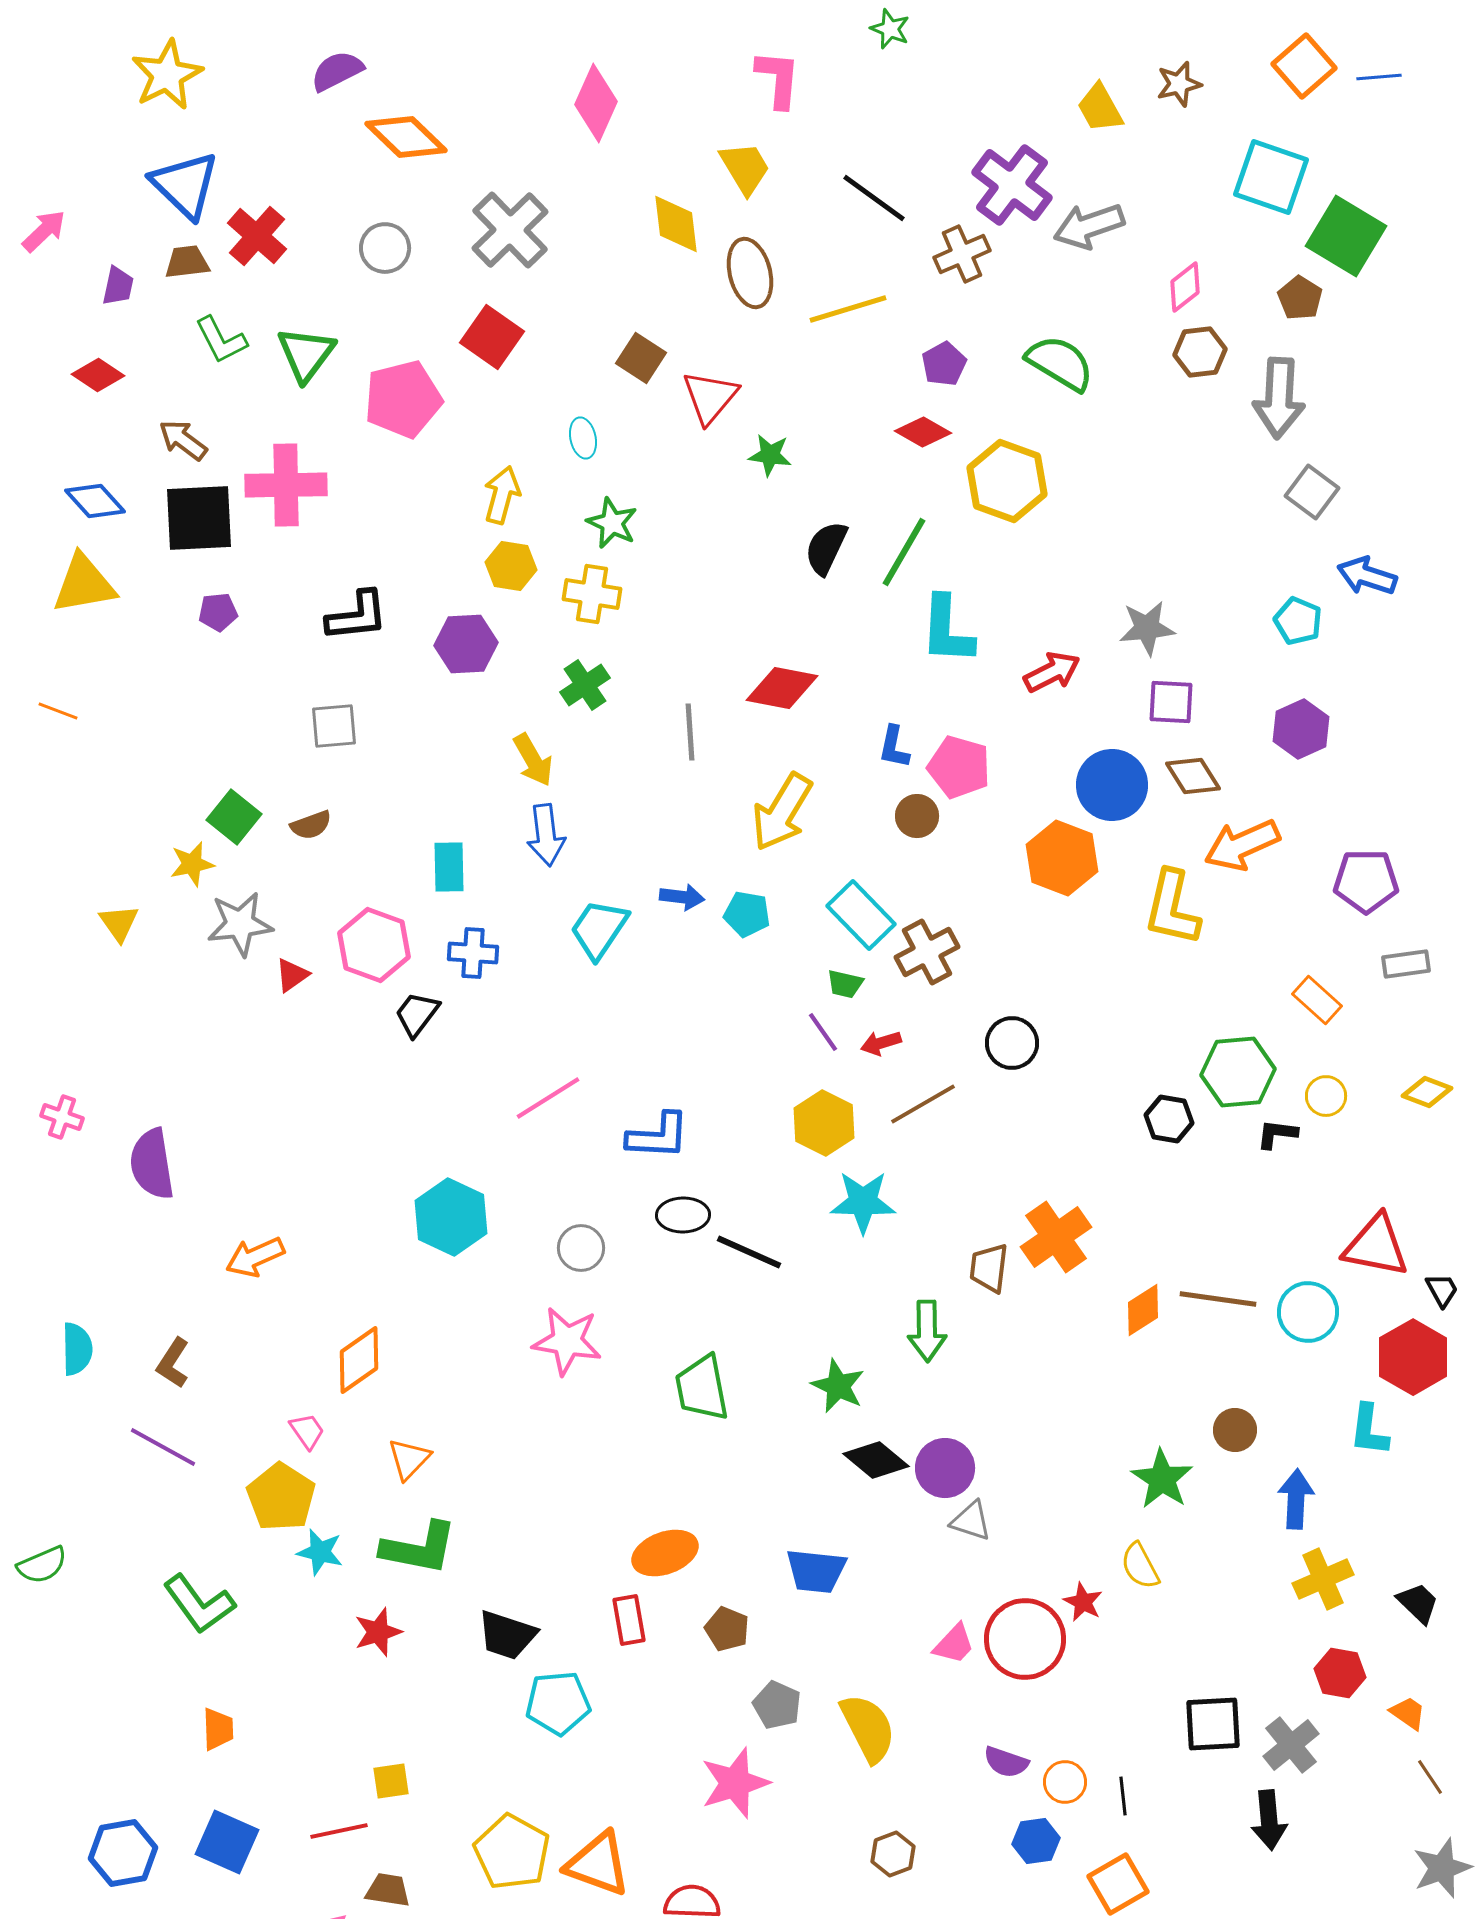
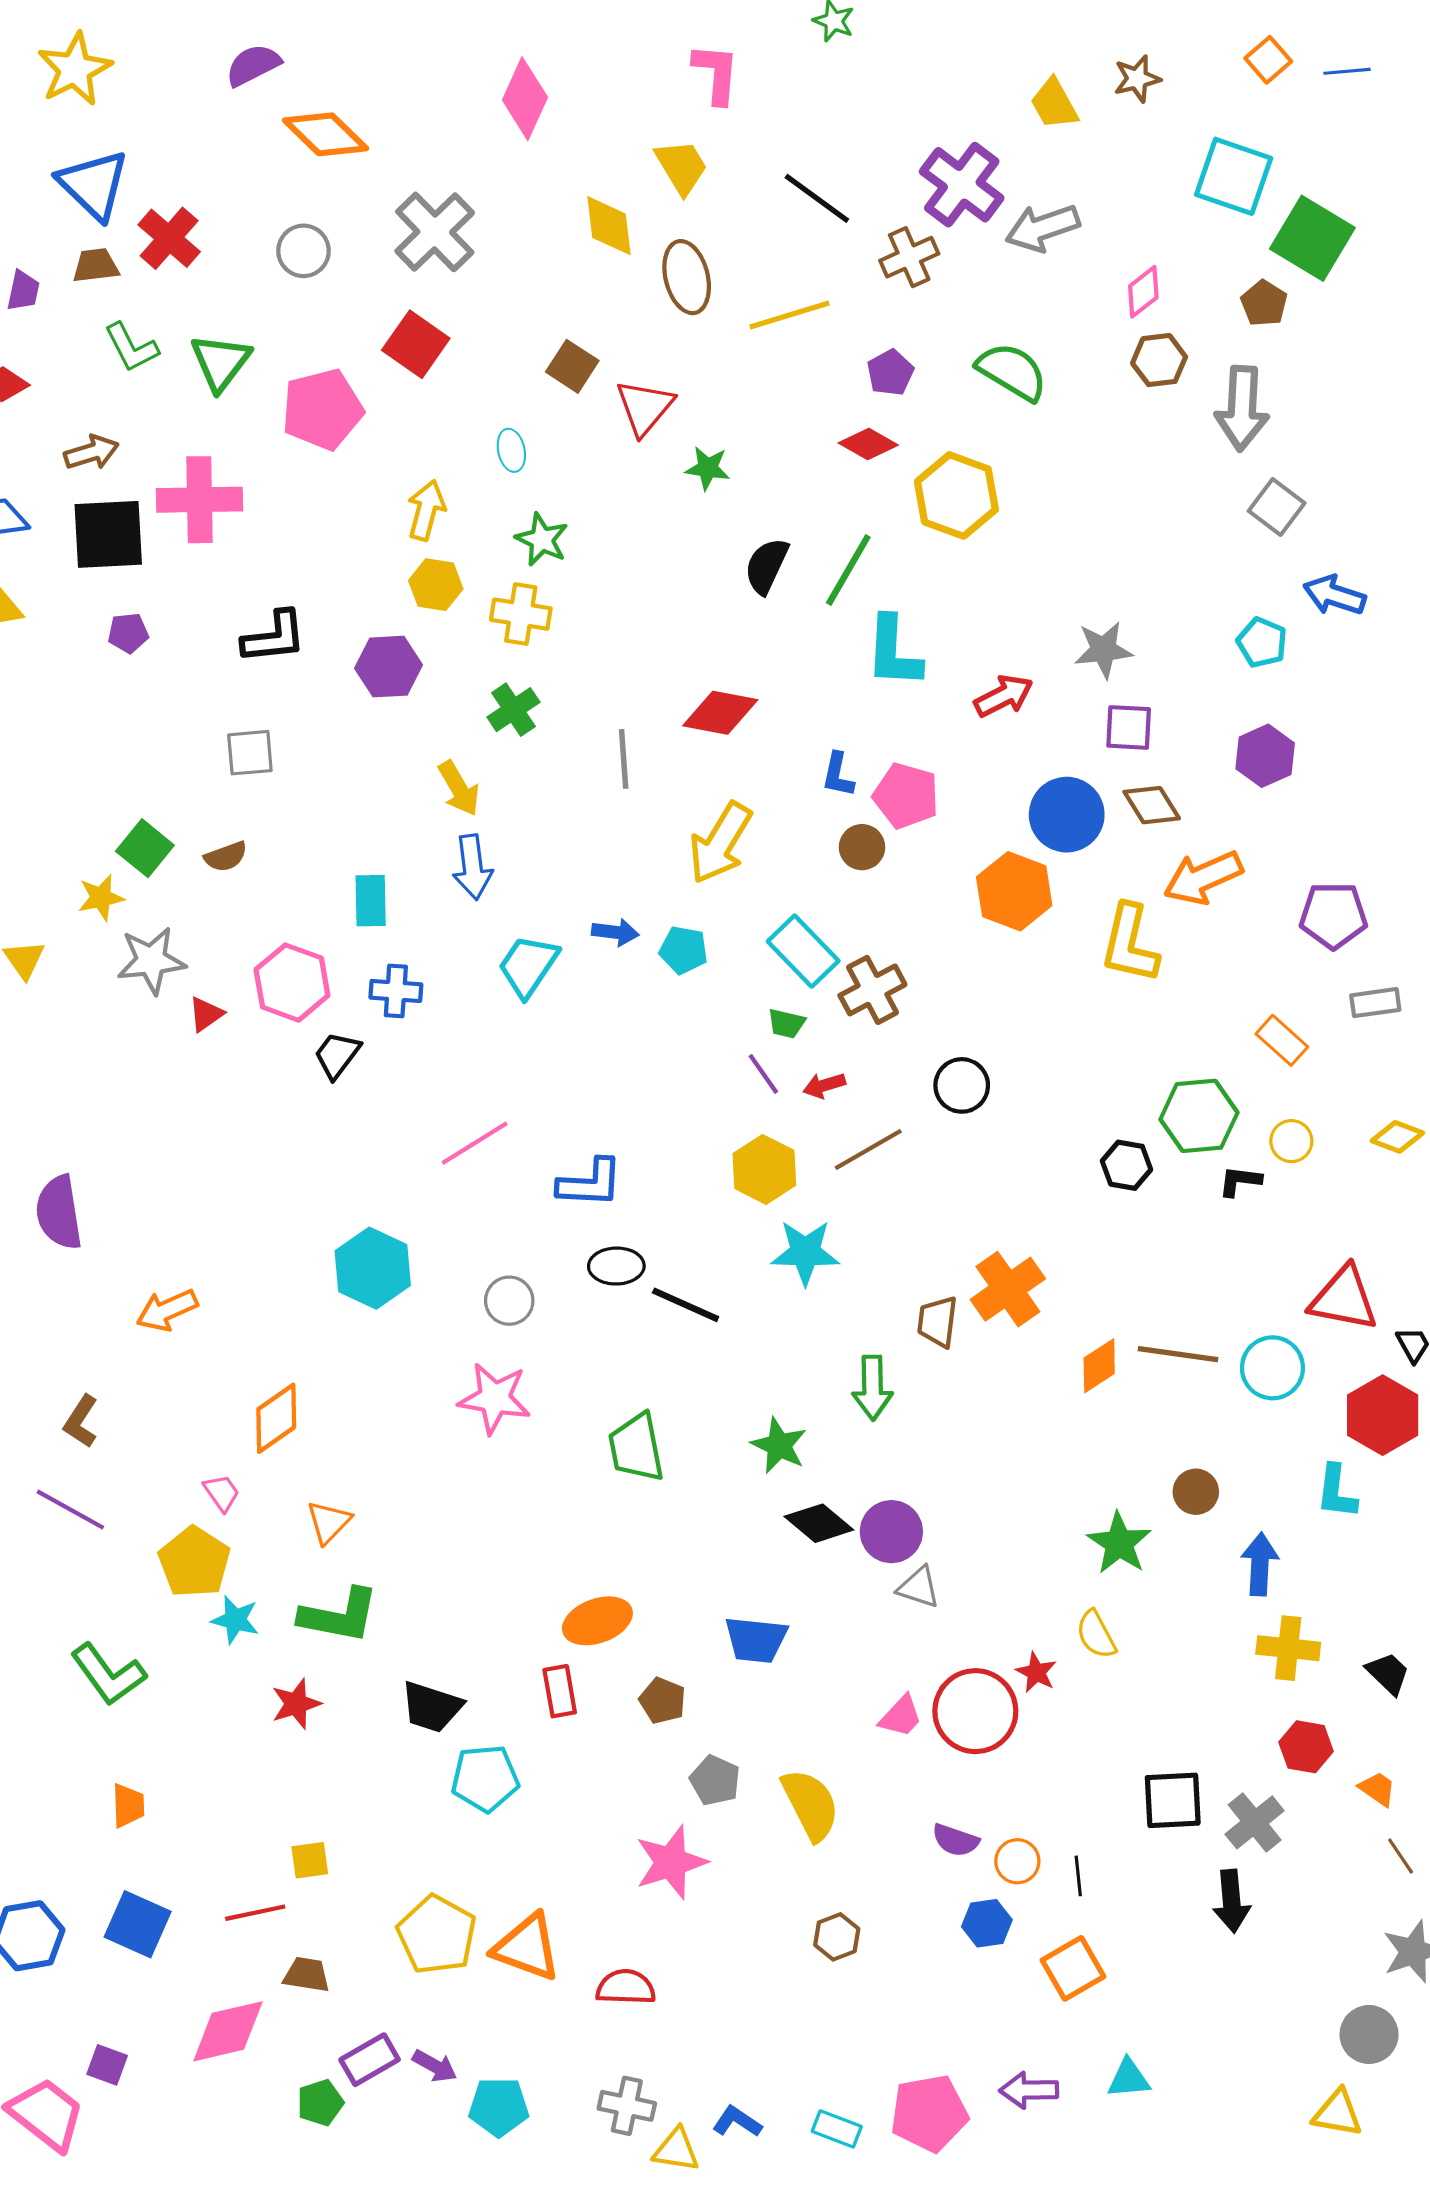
orange square: (1304, 66) -> (1268, 60), size x0.7
brown arrow: (183, 440) -> (91, 452), turned 126
yellow cross: (1323, 1579) -> (1288, 1648), turned 30

